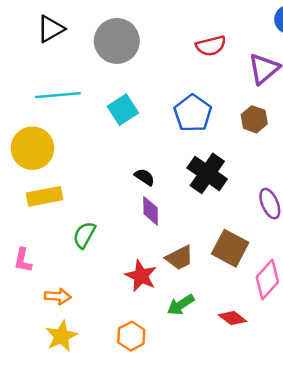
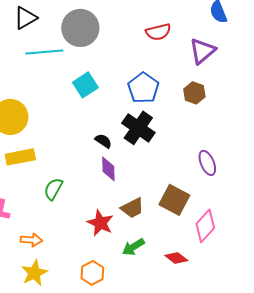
cyan line: (58, 95) -> (44, 52), moved
black cross: (207, 173) -> (138, 128), moved

